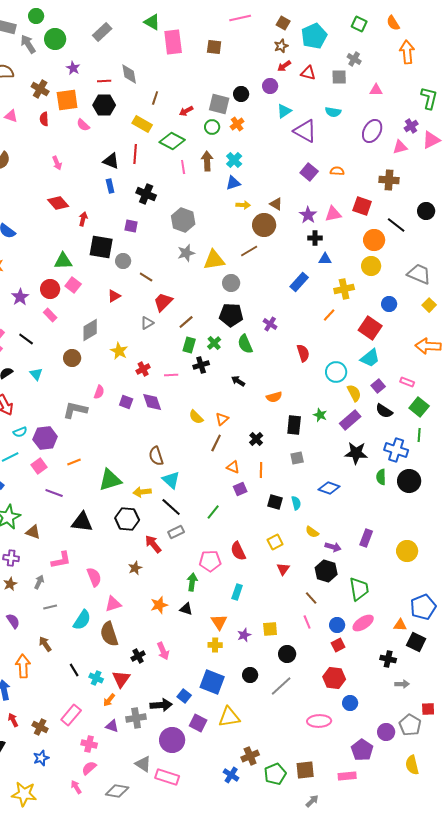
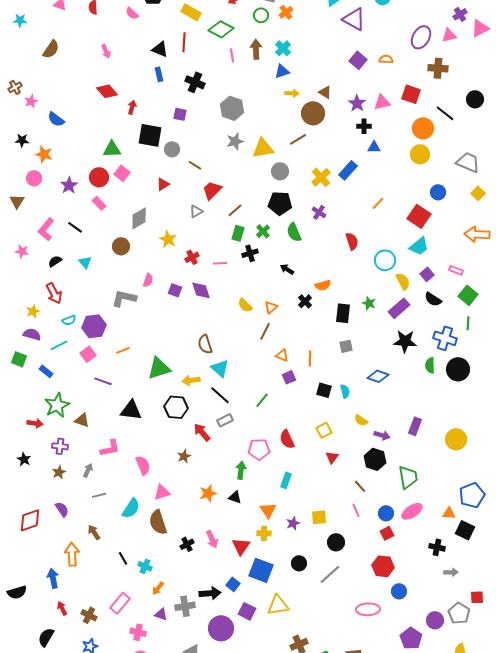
purple ellipse: (372, 131) -> (421, 37), moved
yellow cross: (344, 289) -> (321, 177), moved, turned -30
black cross: (256, 439) -> (305, 301), moved
red triangle: (121, 679) -> (241, 546), moved

